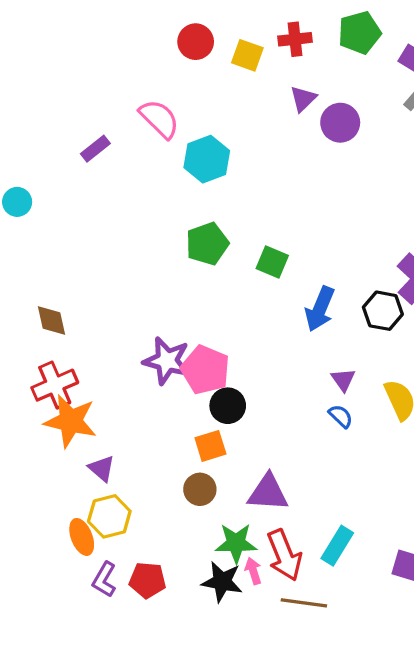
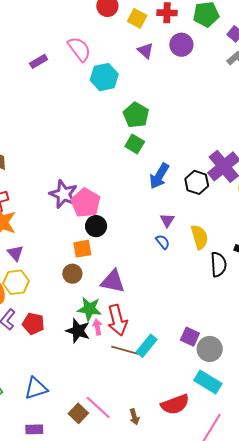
purple triangle: (303, 99) -> (146, 51), moved, turned -42
purple circle: (340, 123) -> (181, 45), moved
green pentagon: (207, 244) -> (136, 115), moved, turned -30
cyan rectangle: (337, 546) -> (147, 346), moved

